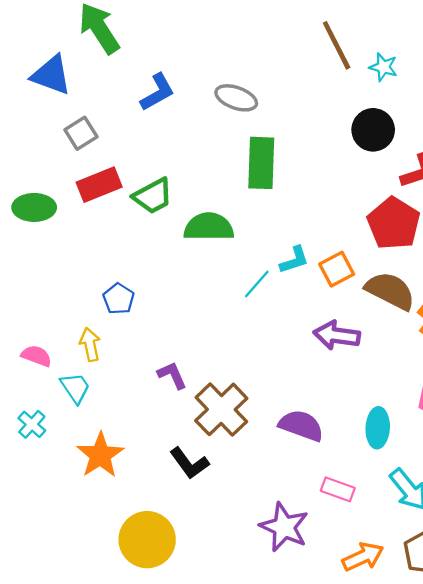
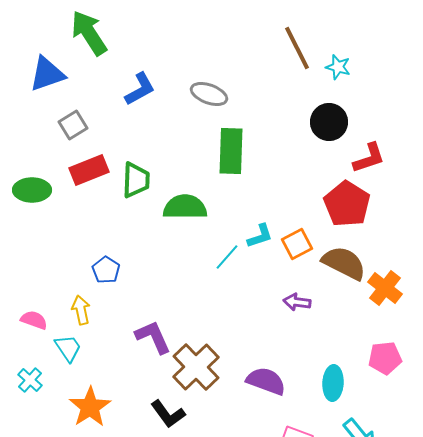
blue triangle: (51, 75) -> (47, 74), turned -39
green trapezoid: (153, 196) -> (136, 180), turned -60
purple arrow: (337, 335) -> (297, 302), size x0.7
purple L-shape: (172, 375) -> (153, 337), size x1.4

